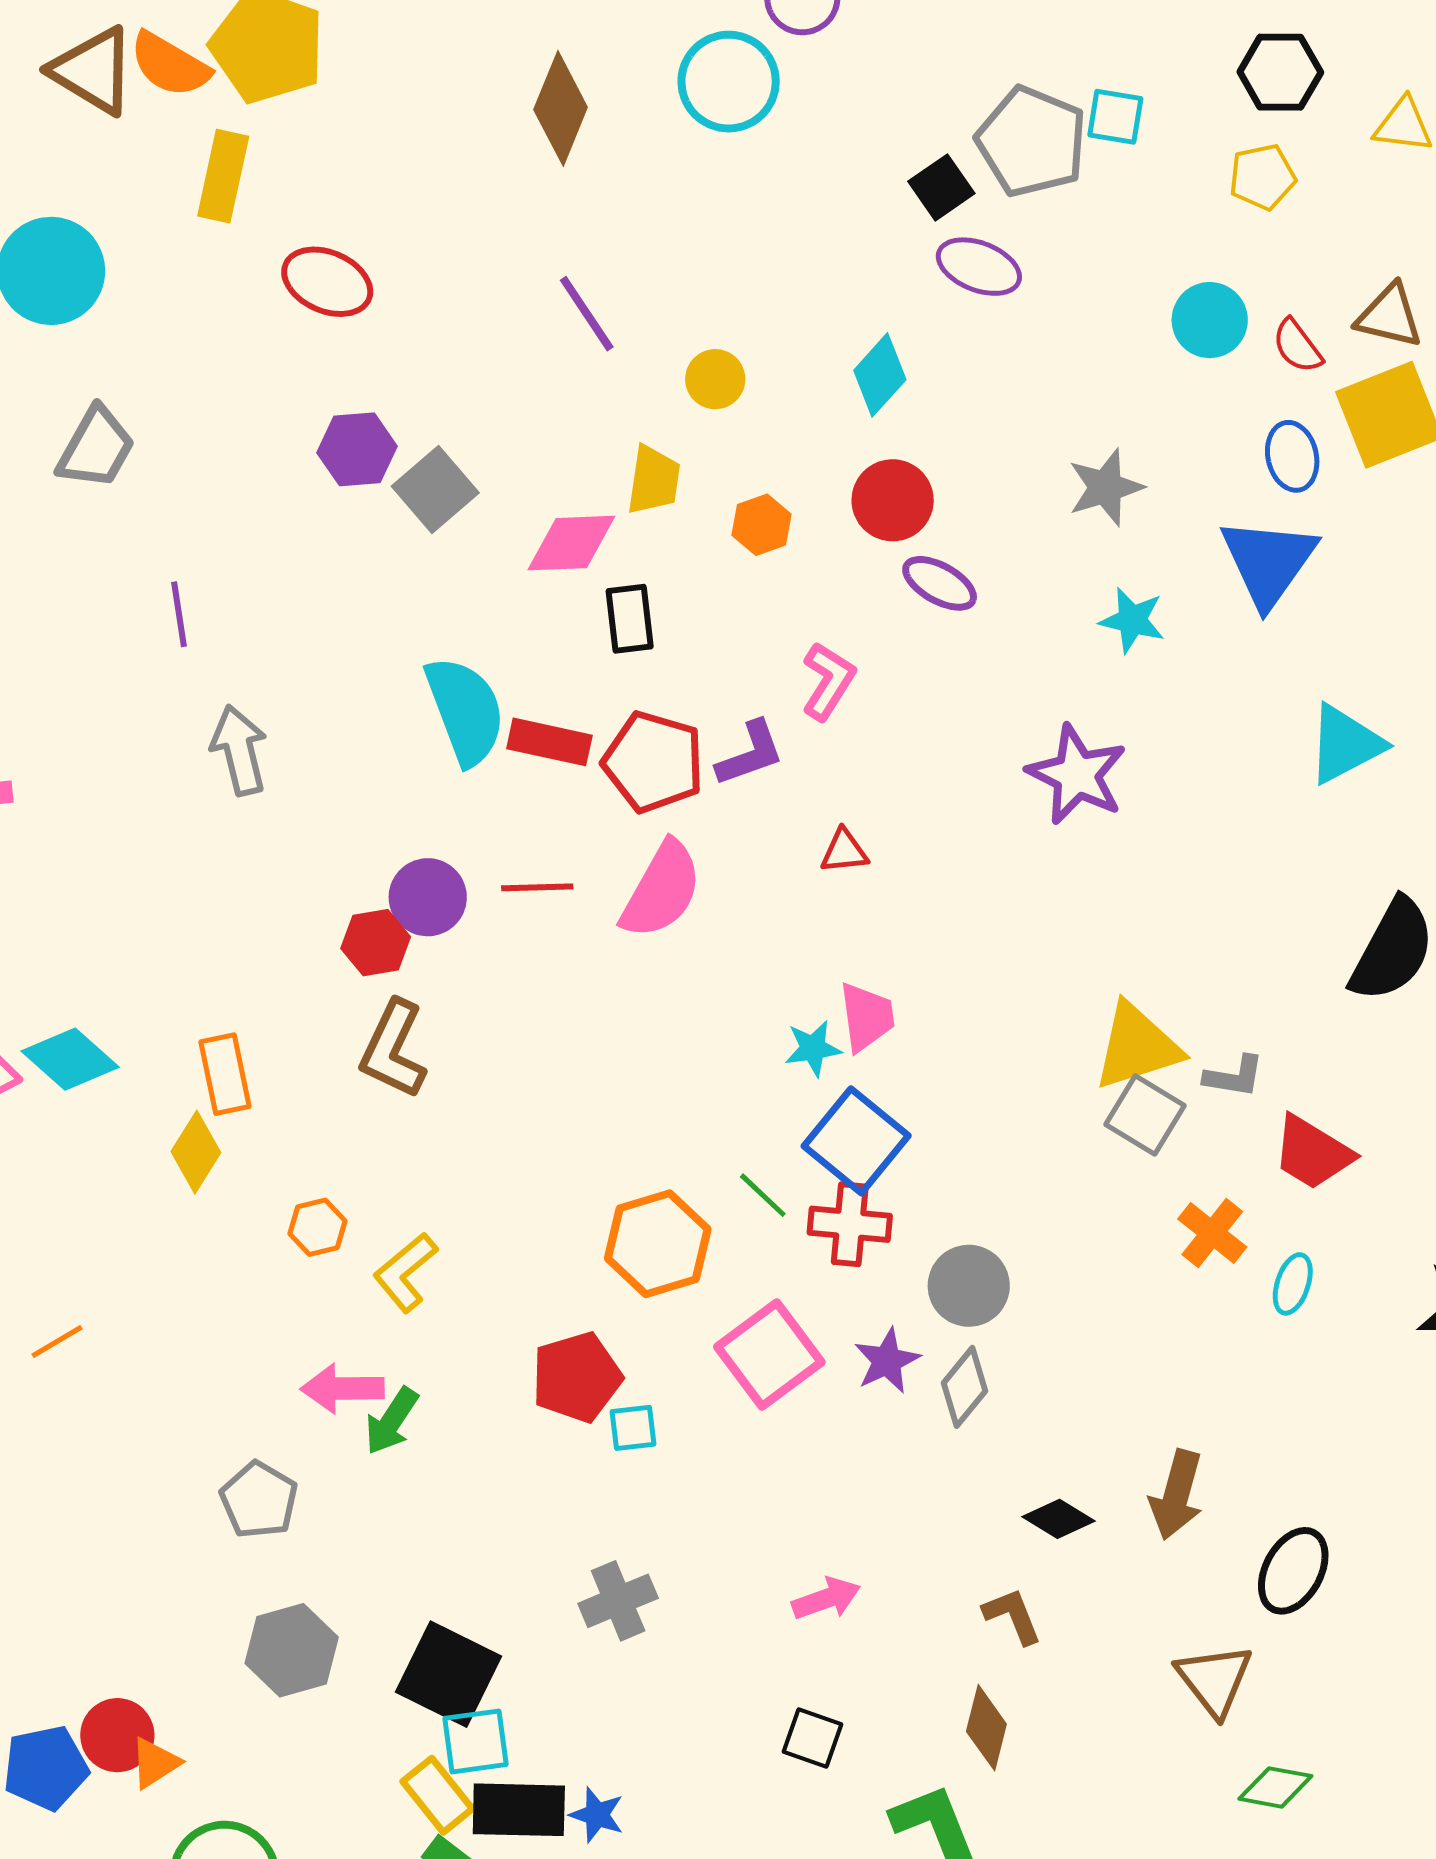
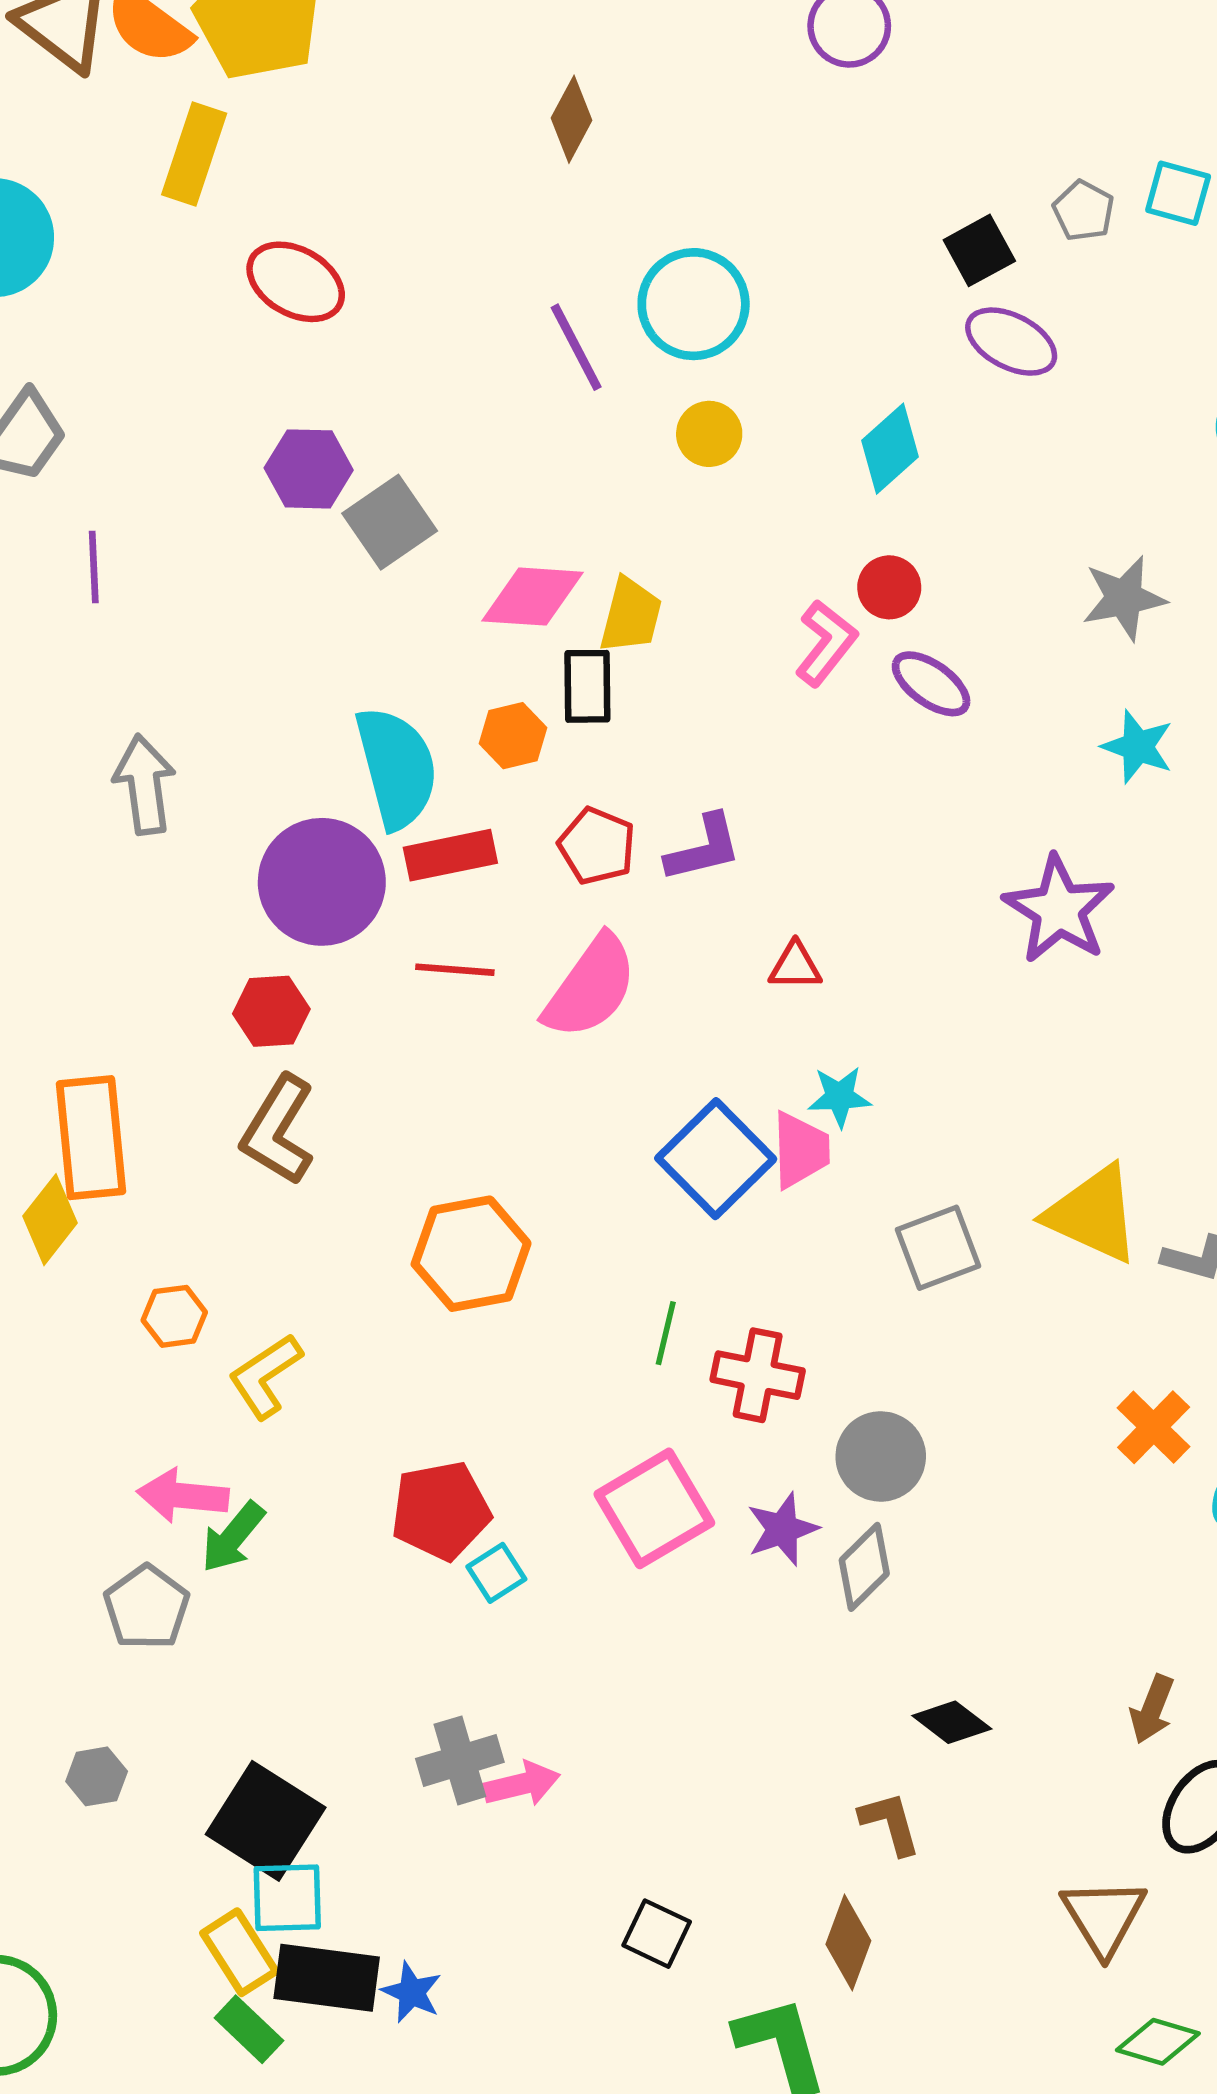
cyan circle: (729, 82) -> (694, 304), moved
brown diamond: (561, 108) -> (572, 119), size x0.7
gray pentagon: (1032, 142) -> (1084, 211), size x0.5
yellow trapezoid: (654, 480) -> (631, 615), moved
red circle: (893, 500) -> (889, 587), size x0.7
orange hexagon: (762, 525) -> (513, 736), moved
purple line: (179, 614) -> (94, 567), moved
pink L-shape: (828, 681) -> (826, 643), moved
red rectangle: (549, 742) -> (450, 855), moved, turned -30
red pentagon: (653, 762) -> (597, 846), size x0.7
purple circle: (428, 897) -> (322, 882), moved, size x1.5
yellow triangle: (1137, 1046) -> (1093, 1214), turned 36
cyan star: (813, 1048) -> (840, 1097), moved
orange rectangle: (225, 1074) -> (91, 1138), size x1.4
gray square: (1145, 1115) -> (938, 1248), moved, turned 32
blue square: (856, 1141) -> (716, 1159), moved
green line: (763, 1195) -> (666, 1333), turned 54
orange hexagon: (658, 1244) -> (471, 1254), moved
cyan square: (633, 1428) -> (496, 1573), turned -32
brown arrow: (1177, 1495) -> (1152, 1709), moved, size x0.7
gray pentagon: (259, 1500) -> (147, 1607), moved
pink arrow: (826, 1599) -> (522, 1784), moved
gray hexagon: (292, 1650) -> (97, 1776), size x0.6

